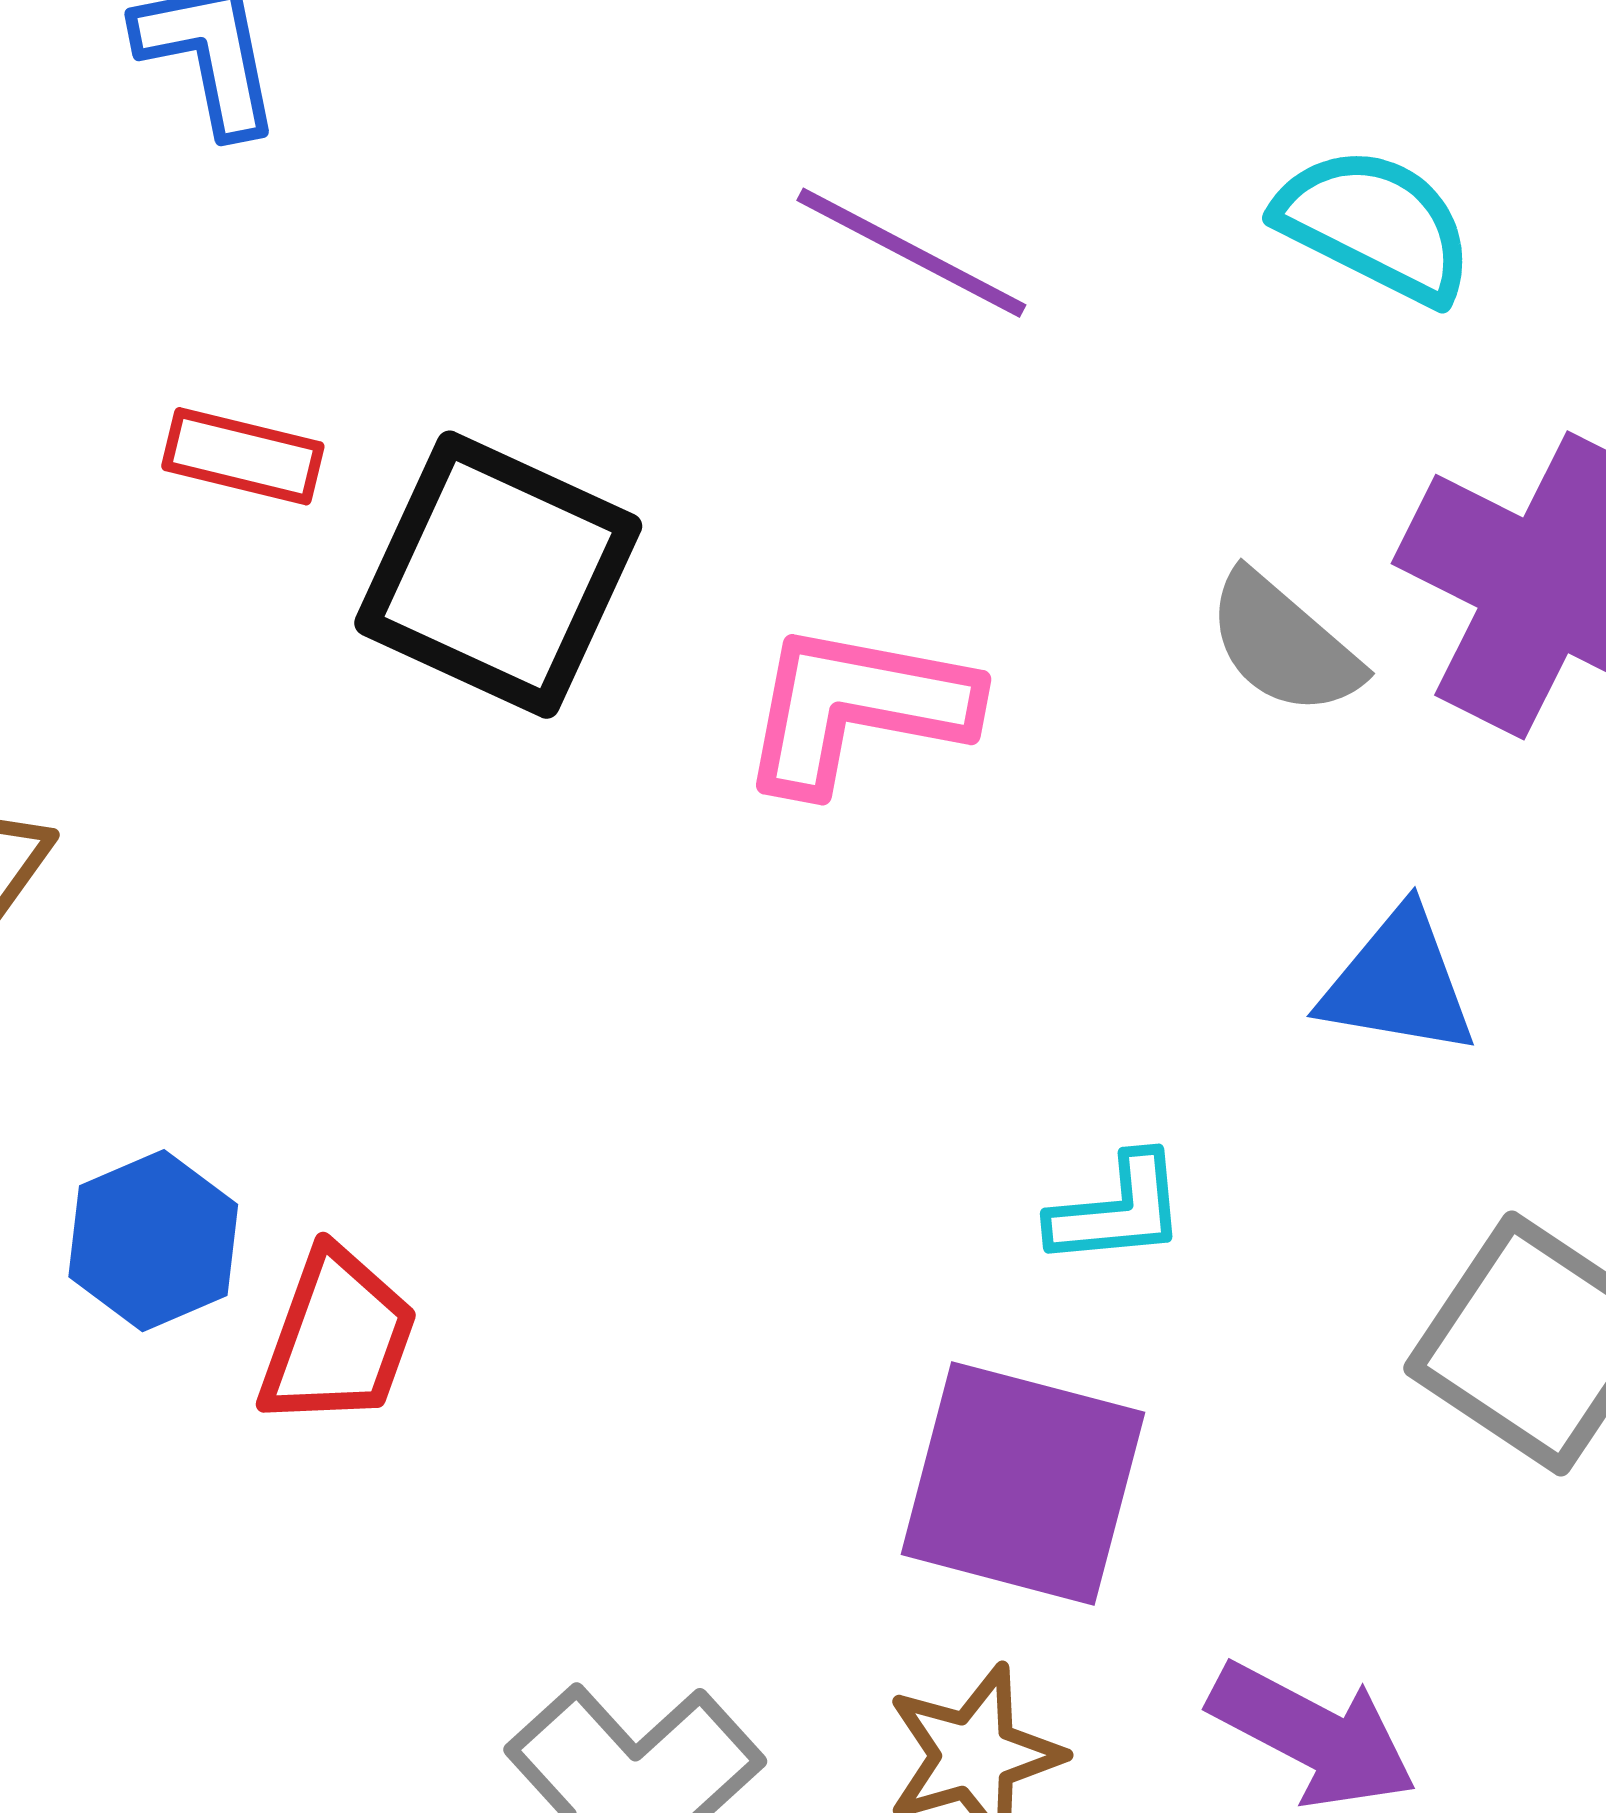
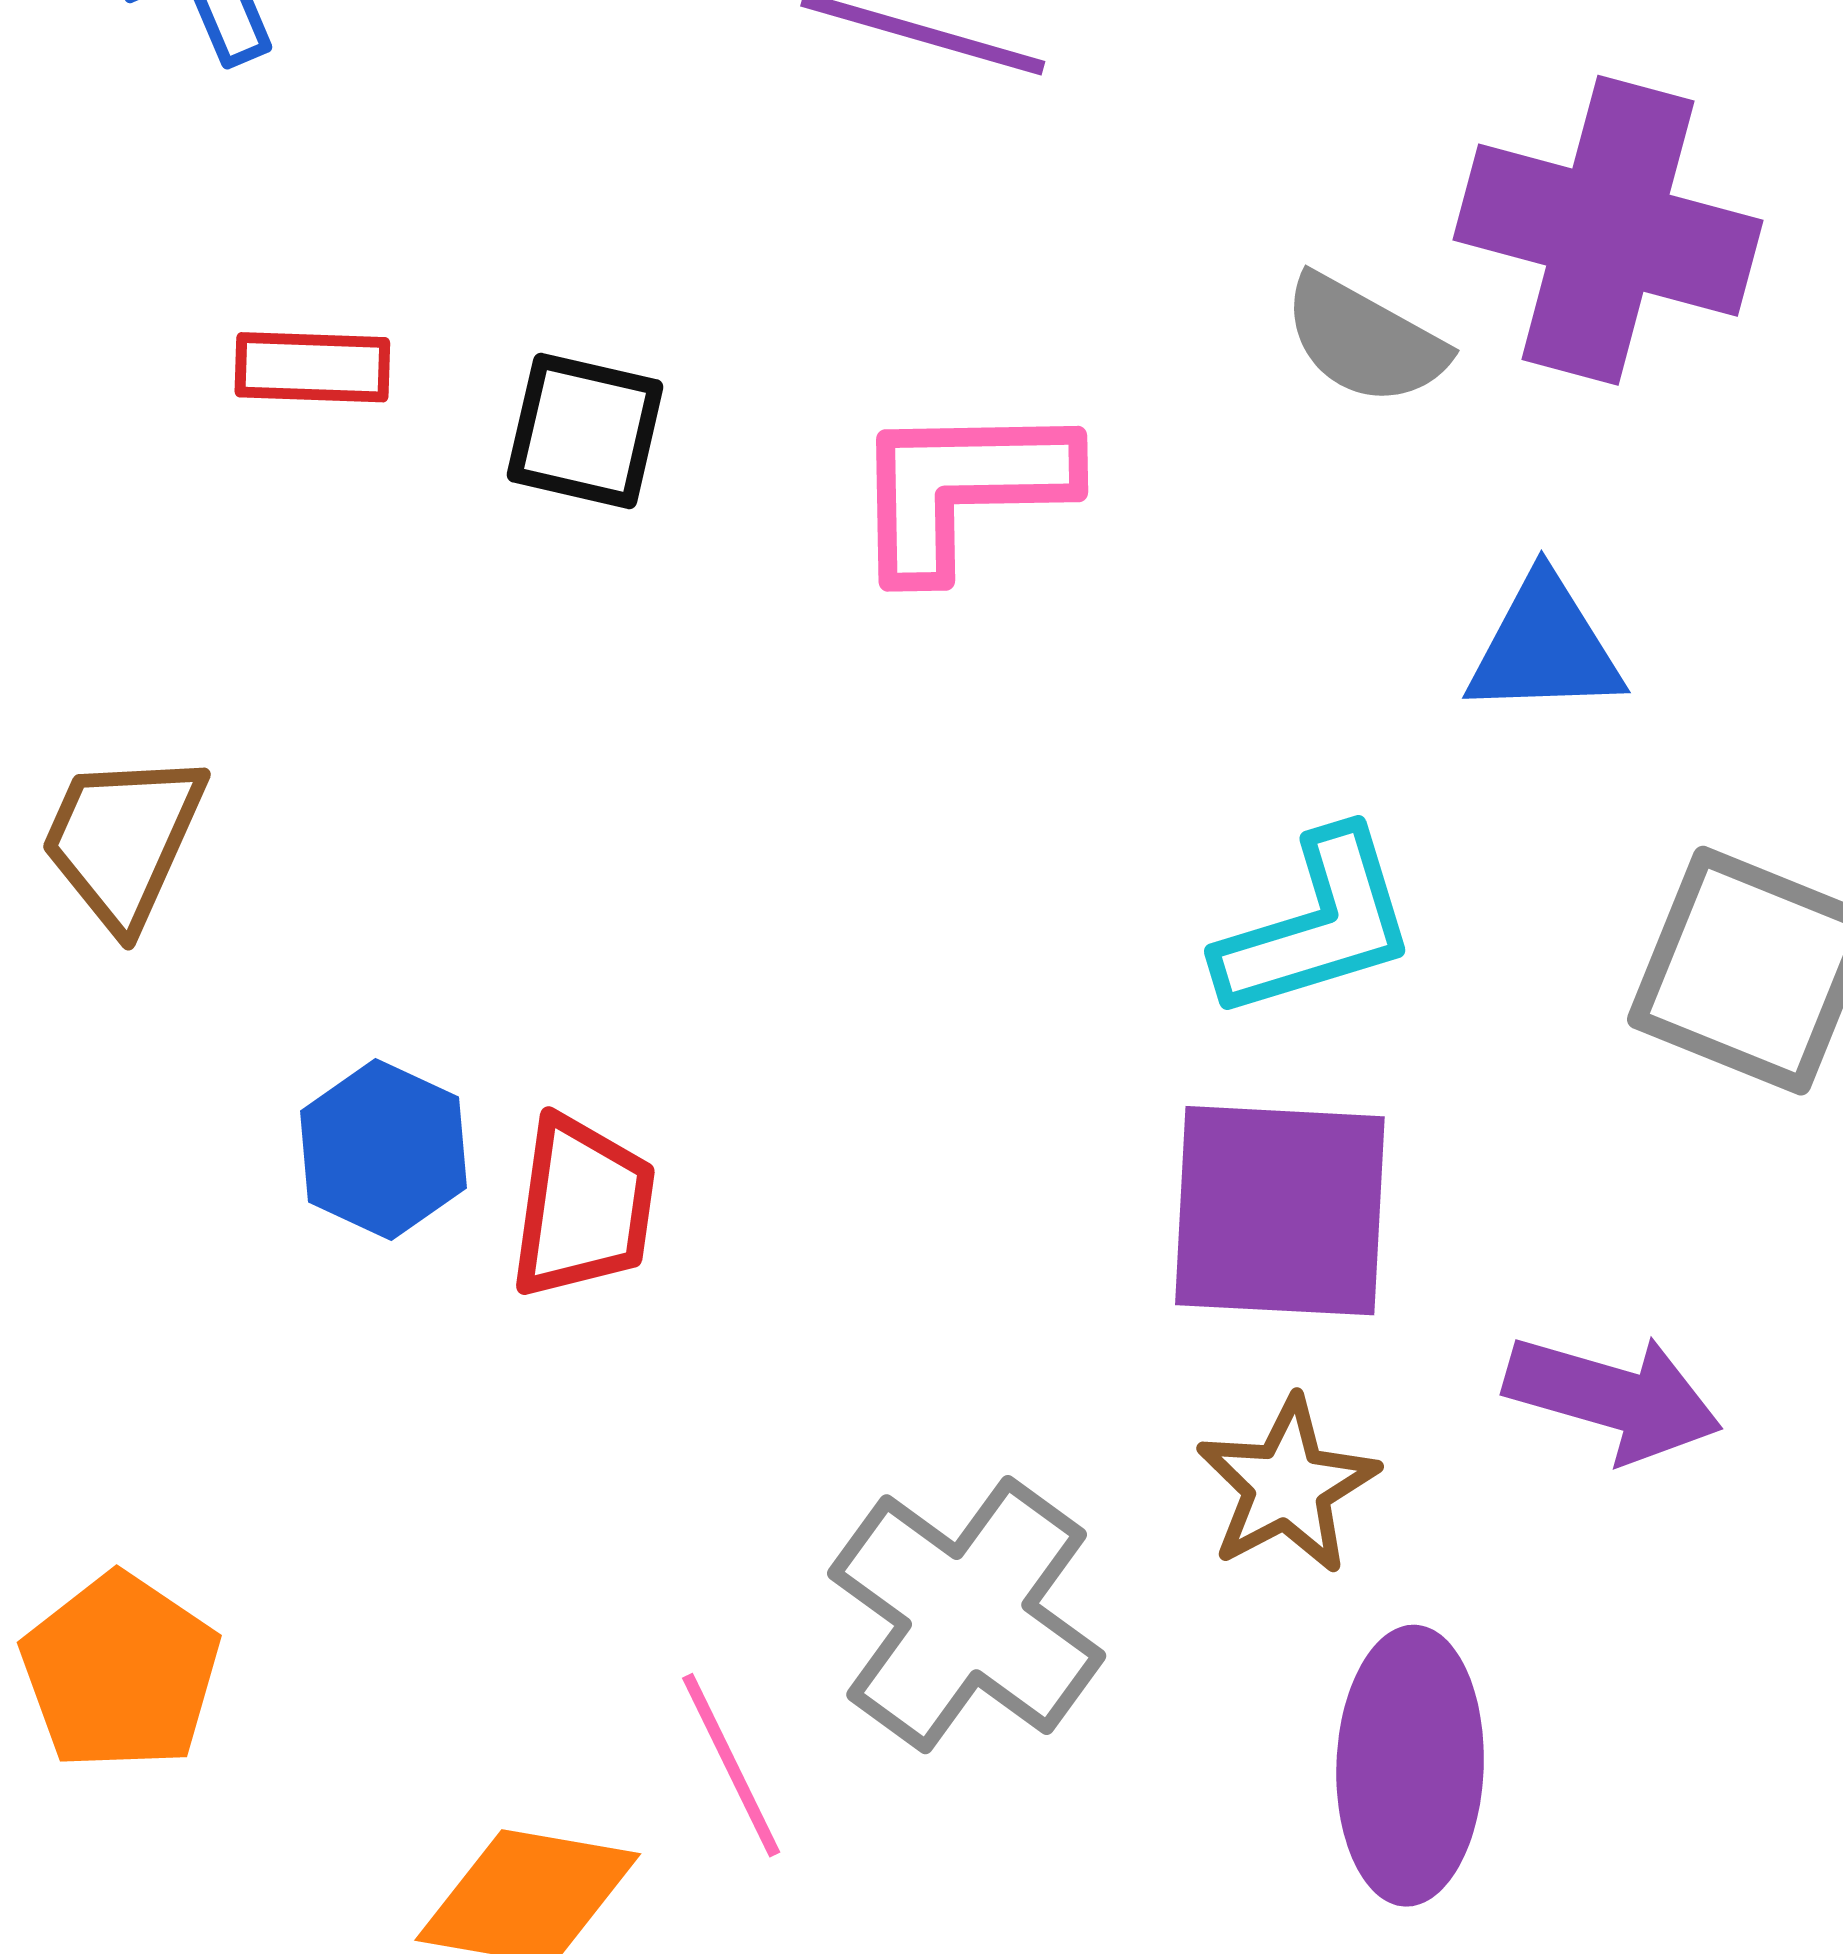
black square: (498, 575) -> (585, 431), size x0.6
cyan L-shape: (1118, 1210) -> (1317, 925), size x1.5

